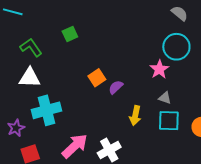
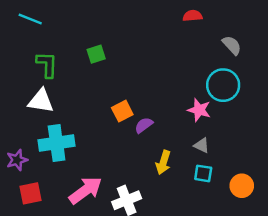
green L-shape: (31, 47) -> (47, 65), turned 30
pink star: (159, 69) -> (199, 110), turned -30
cyan square: (169, 121) -> (203, 173), size x0.7

